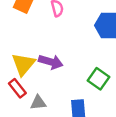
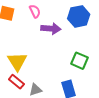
purple arrow: (51, 62) -> (51, 29), moved

